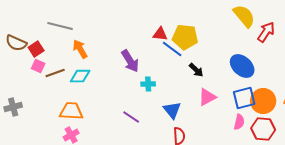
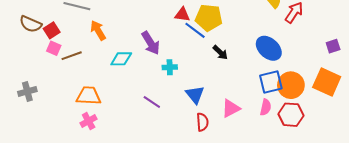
cyan diamond: (80, 76) -> (121, 59), moved
pink triangle: (207, 97) -> (231, 108), moved

